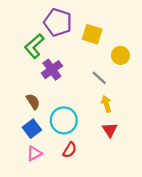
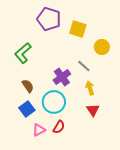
green L-shape: (34, 46) -> (23, 53), moved
purple cross: (52, 70) -> (62, 77), moved
pink triangle: (34, 153) -> (39, 130), moved

